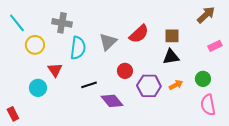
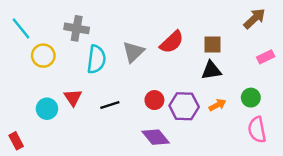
red triangle: (55, 70) -> (73, 98), moved
red circle: (125, 71) -> (154, 100), moved
purple diamond: (112, 101) -> (156, 137), moved

